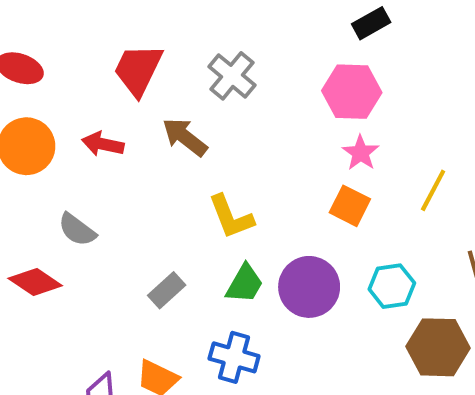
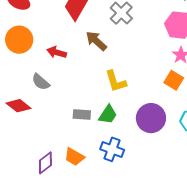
red arrow: (103, 144) -> (57, 52), moved
green trapezoid: (245, 284) -> (108, 115), moved
gray rectangle: (167, 290) -> (82, 114), turned 42

